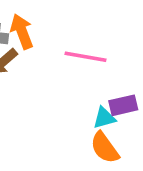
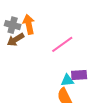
pink line: (86, 57) -> (62, 44), turned -55

